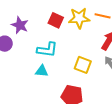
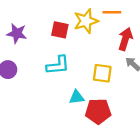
purple star: (20, 25) -> (17, 33), moved
cyan triangle: (42, 71) -> (77, 97), moved

